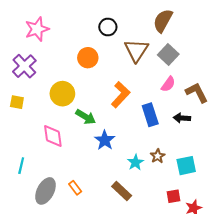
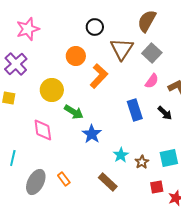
orange L-shape: (121, 95) -> (99, 76), moved
black arrow: (182, 118) -> (165, 113), turned -140
brown star: (158, 156) -> (142, 162), moved

